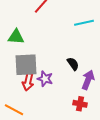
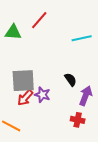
green triangle: (16, 37) -> (13, 32), moved
red arrow: (28, 82) -> (25, 98), turned 30

